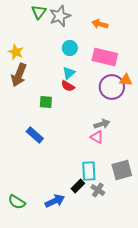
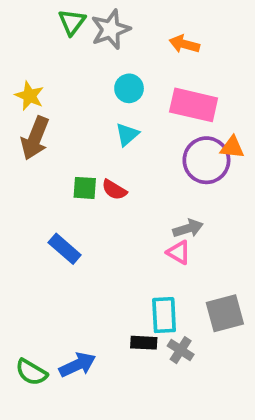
red semicircle: (68, 86) -> (114, 190), moved
black rectangle: (78, 186) -> (144, 343), turned 48
blue arrow: (55, 201) -> (77, 365), moved

